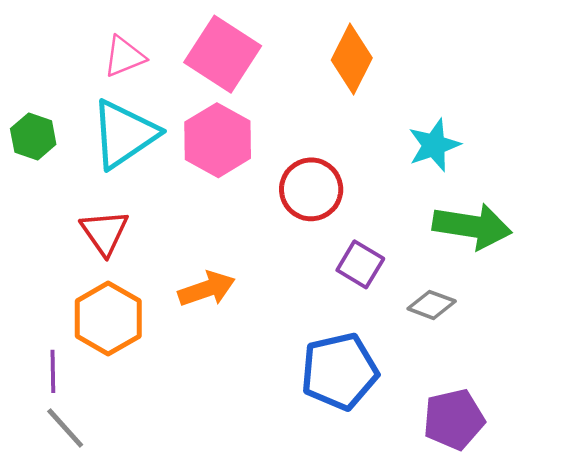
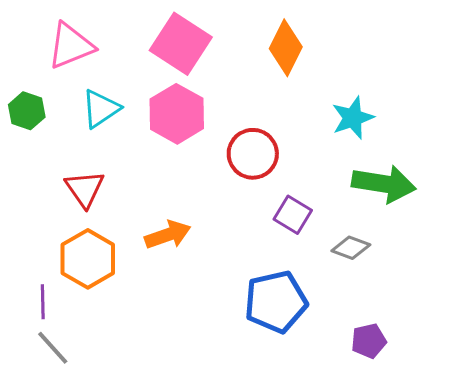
pink triangle: (124, 57) -> (71, 46), moved, size x1.4
cyan triangle: (124, 134) -> (101, 109), size x0.7
purple pentagon: (454, 419) -> (369, 341), size x0.7

